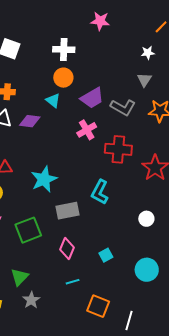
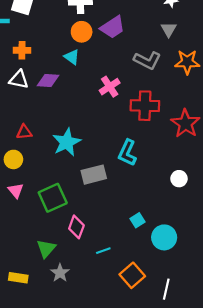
purple trapezoid: (92, 98) -> (113, 27), moved
pink diamond: (67, 249) -> (76, 227), moved
cyan circle: (147, 270) -> (164, 237), moved
orange square: (98, 306) -> (132, 275), turned 30

